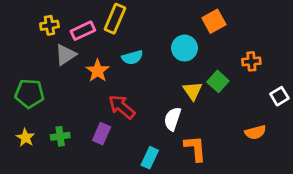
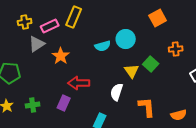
orange square: (214, 21) -> (158, 18), moved
cyan semicircle: (132, 57) -> (103, 46), moved
red arrow: (122, 107) -> (79, 83), turned -40
orange semicircle: (255, 132) -> (179, 115), moved
orange L-shape: (195, 148) -> (147, 107), moved

